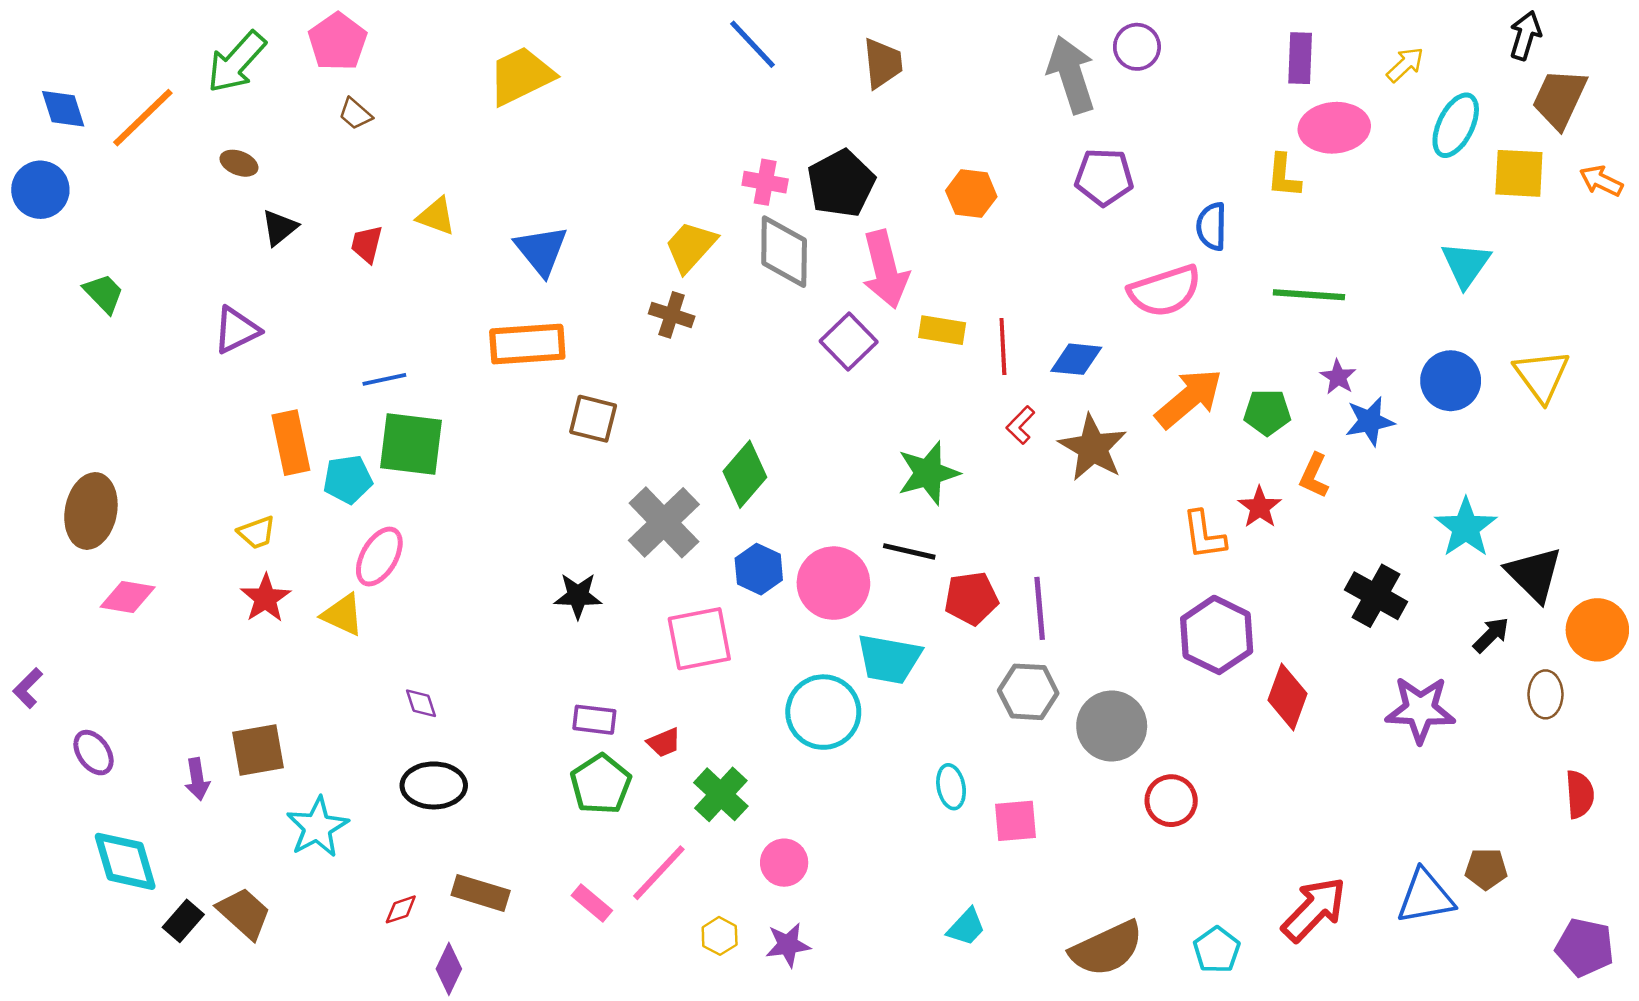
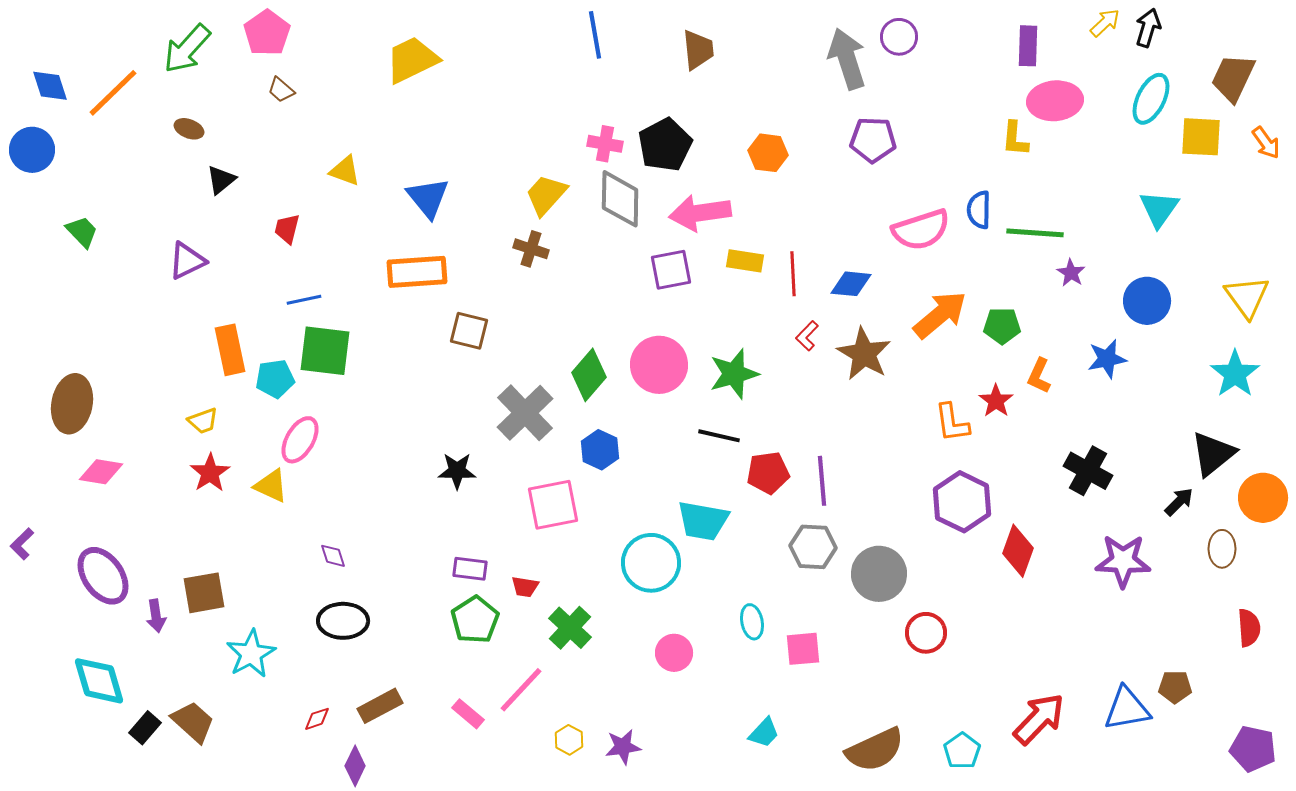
black arrow: (1525, 35) -> (1148, 28), moved
blue line: (752, 44) -> (595, 35), turned 33
yellow arrow: (1405, 65) -> (1105, 23), moved
orange arrow: (1601, 181) -> (1266, 143), turned -152
blue semicircle: (1212, 226) -> (979, 210), moved
red trapezoid: (367, 244) -> (287, 229), moved
pink arrow: (885, 269) -> (700, 213), turned 96
purple square: (849, 342) -> (671, 270), turned 33
yellow triangle: (1542, 376) -> (1247, 297), moved
purple star: (1338, 377) -> (1071, 273), moved
blue star: (1370, 421) -> (1107, 359), moved
cyan star: (1466, 527) -> (1235, 374), moved
black triangle: (1534, 574) -> (1213, 454), turned 36
pink circle: (833, 583) -> (659, 365), moved
red trapezoid: (664, 742) -> (525, 587), turned 32
purple ellipse: (94, 753) -> (103, 576), moved, size x1.6
pink circle: (784, 863) -> (674, 653), moved
brown rectangle: (481, 893) -> (380, 706), turned -45

